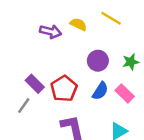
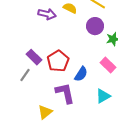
purple circle: (98, 61) -> (95, 26), moved
blue semicircle: (100, 91) -> (81, 74), moved

